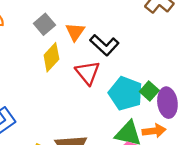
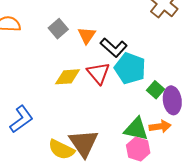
yellow diamond: (51, 57) -> (68, 77), moved, turned 44
cyan pentagon: (126, 93) -> (130, 68), moved

